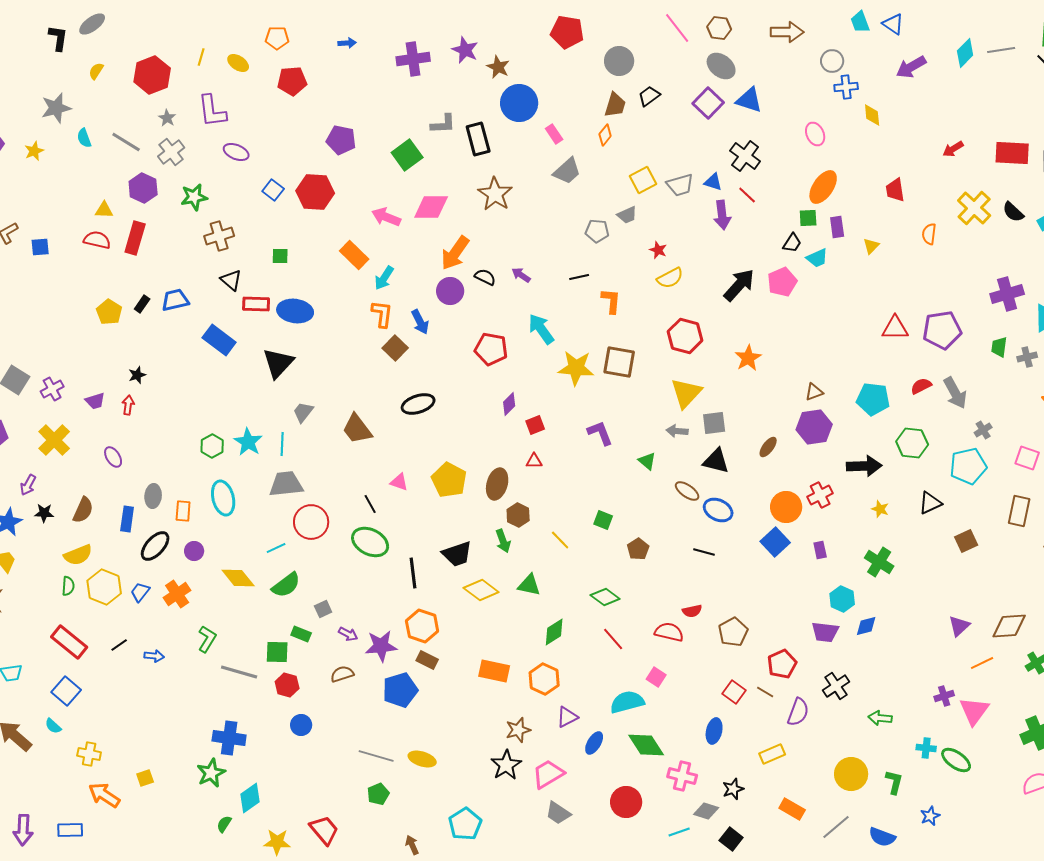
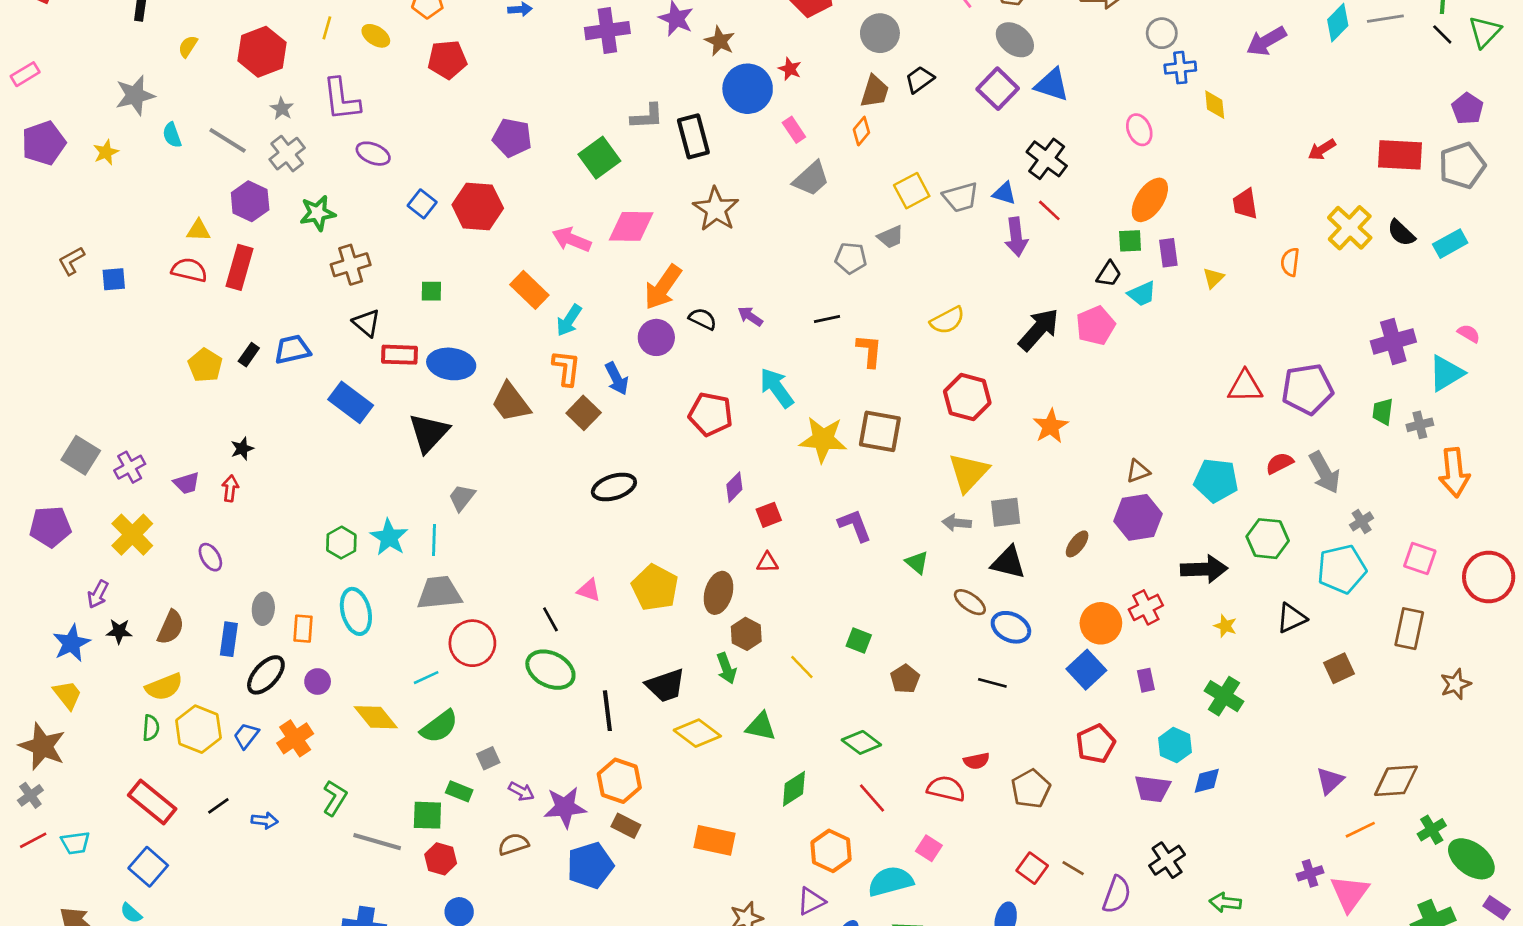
red star: (658, 250) -> (790, 69), moved
brown trapezoid: (357, 429) -> (511, 402), moved
red pentagon: (782, 664) -> (1096, 744), moved
orange hexagon: (544, 679) -> (831, 851), moved

